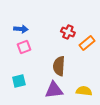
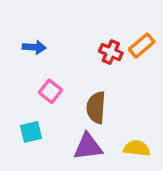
orange rectangle: (87, 43) -> (142, 46), moved
pink square: (24, 47) -> (51, 91), moved, turned -32

